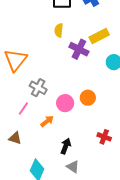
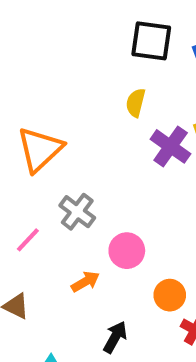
orange circle: (88, 98) -> (170, 295), moved
pink line: (23, 109) -> (28, 240), moved

